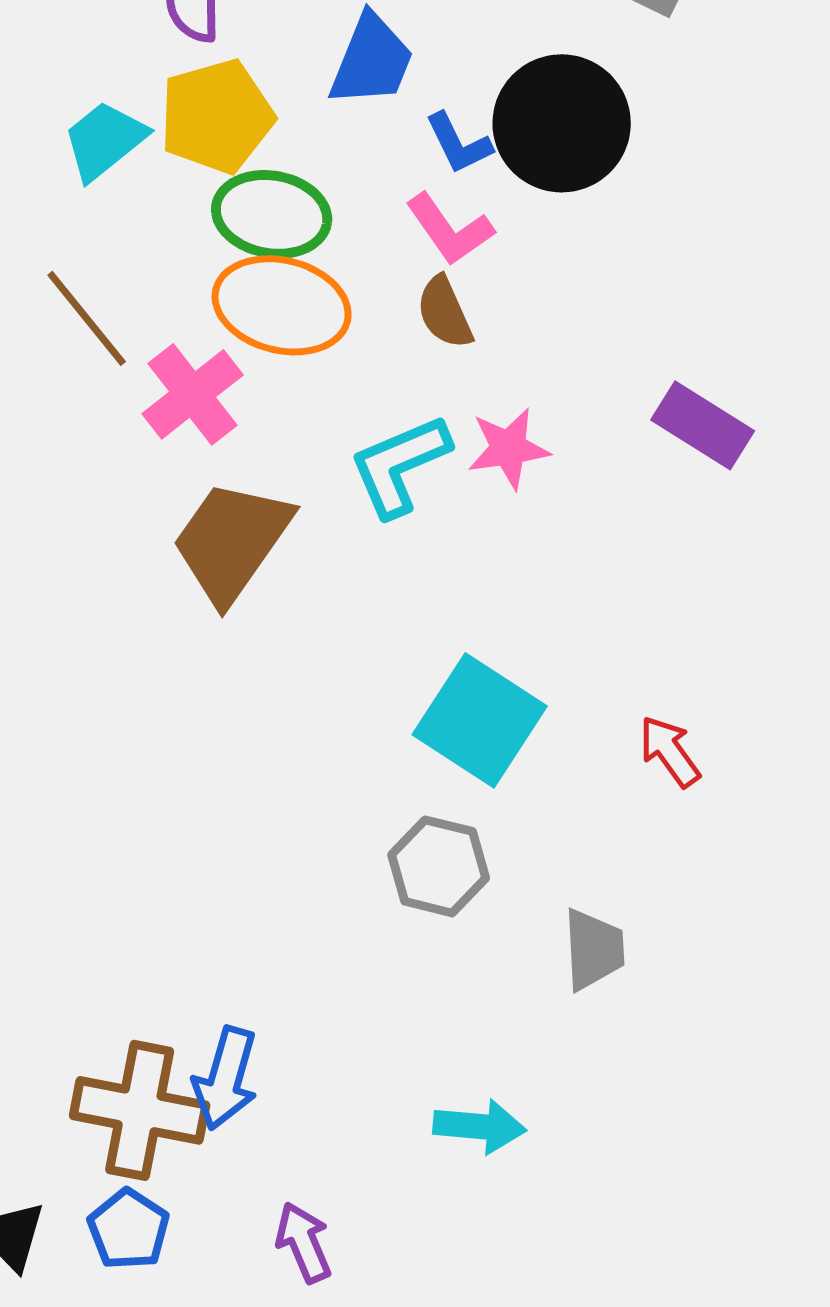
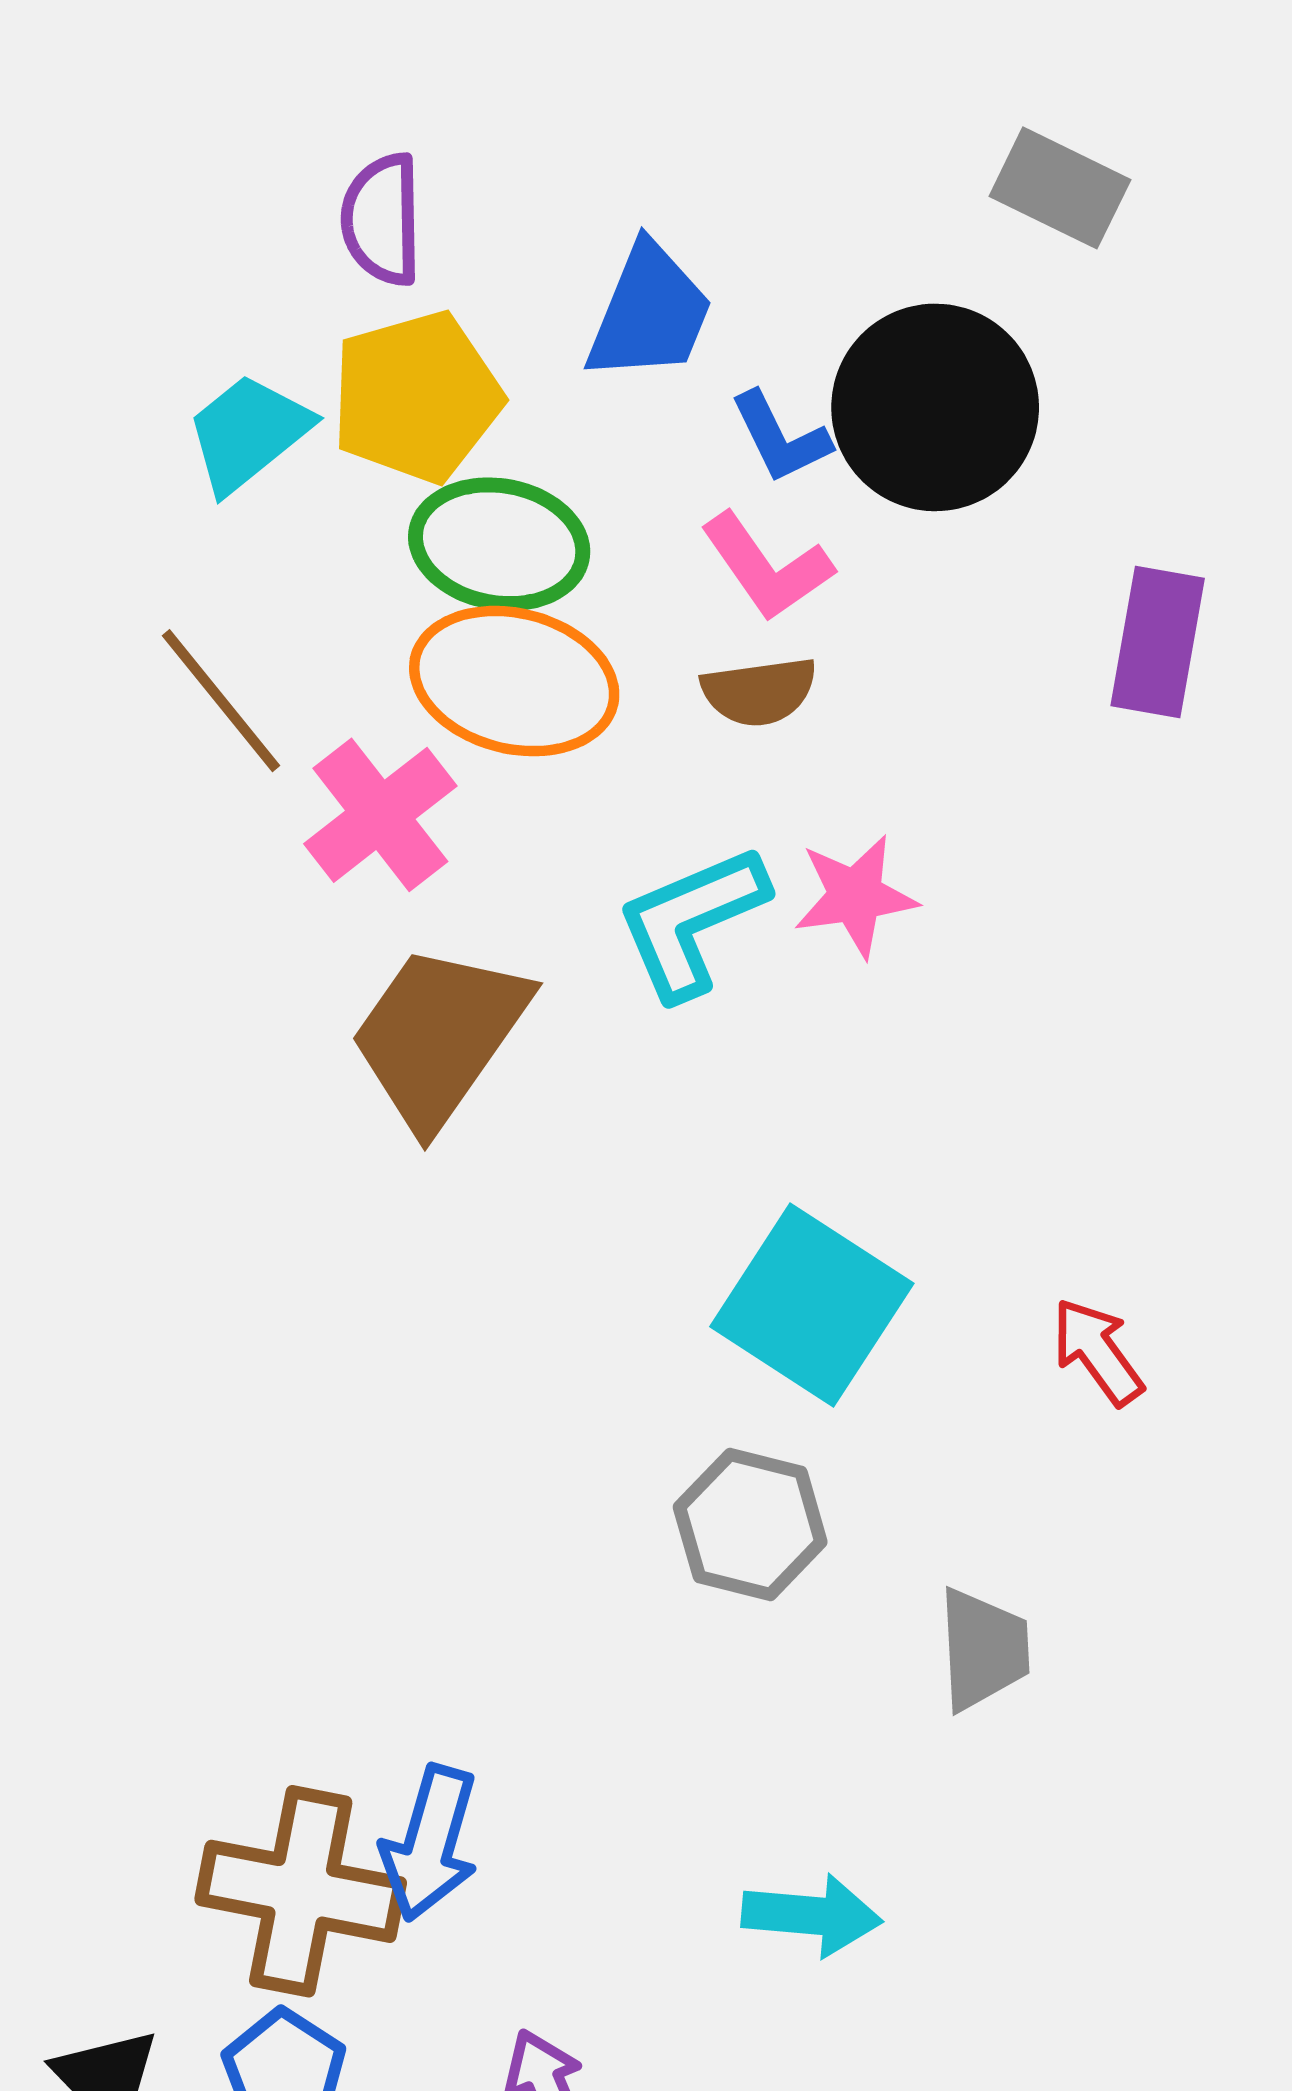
brown semicircle: (445, 312) -> (759, 692), turned -74
purple rectangle: (703, 425) -> (1158, 642), moved, turned 68

